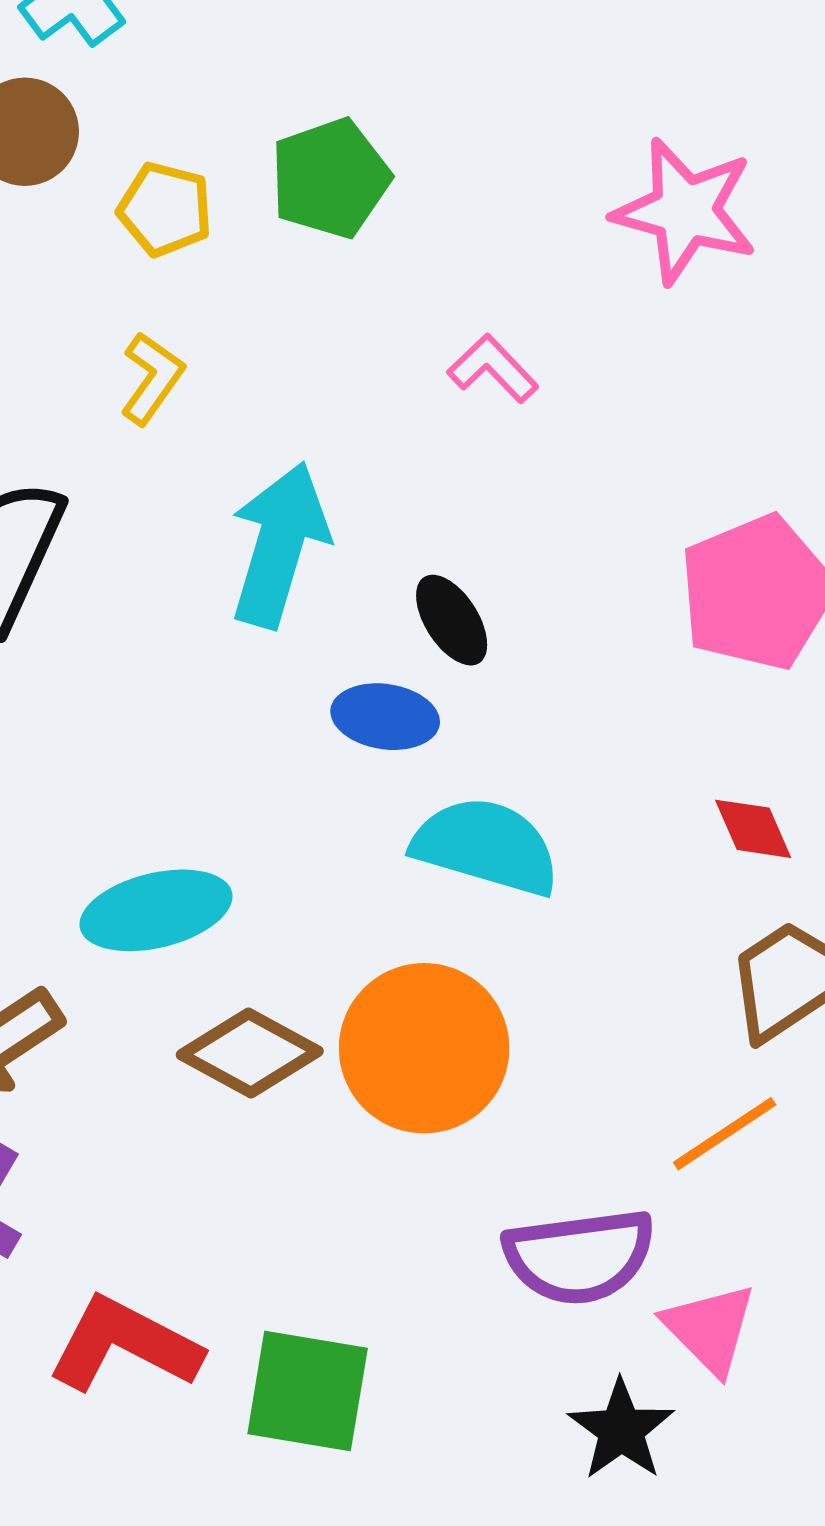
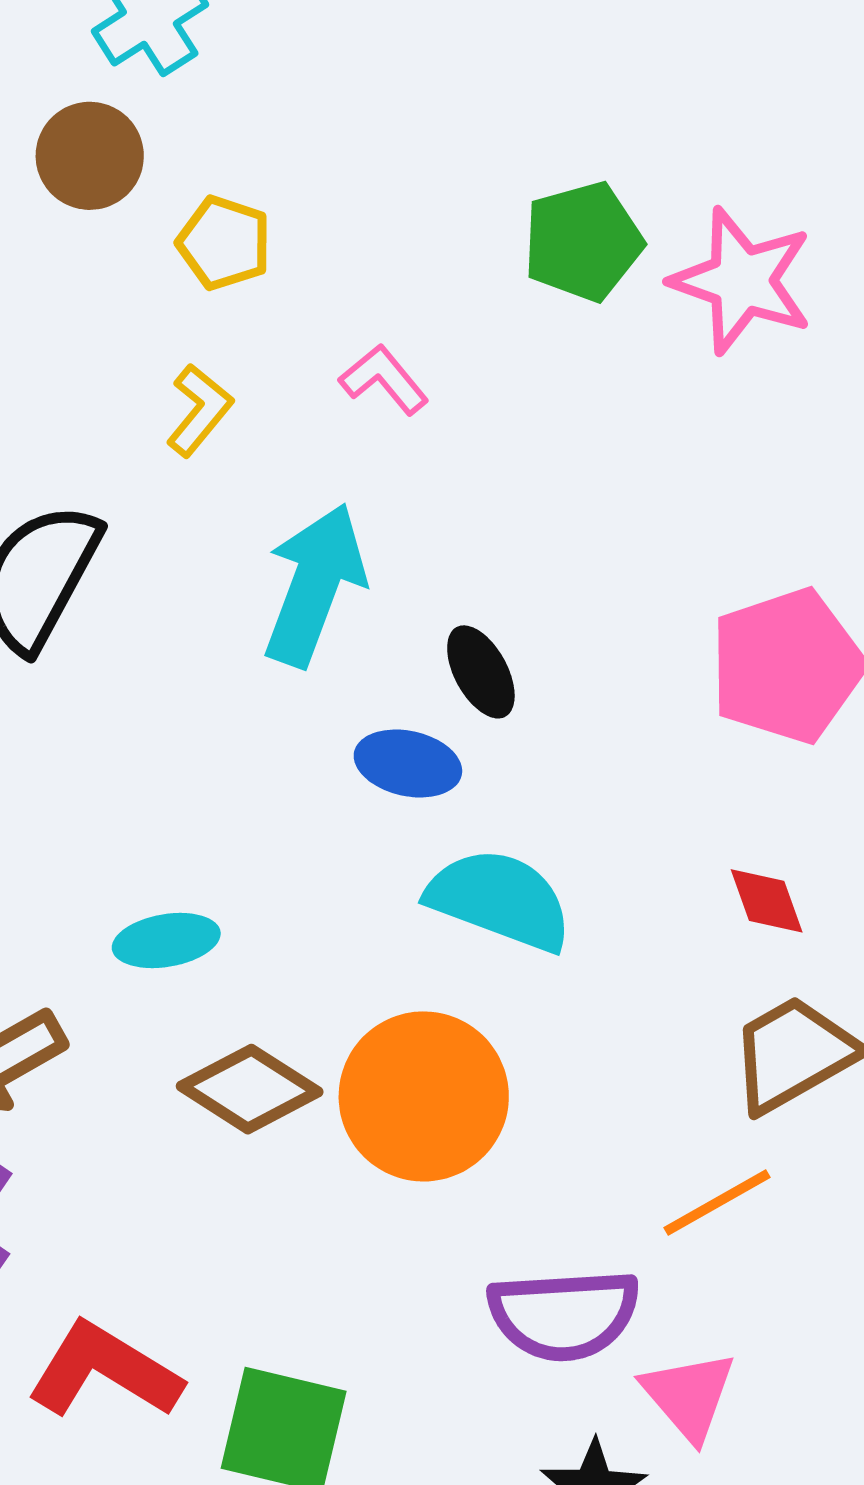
green pentagon: (330, 178) -> (583, 242), moved
pink L-shape: (493, 369) -> (384, 380), moved
cyan ellipse: (156, 910) -> (166, 941), size x0.7

